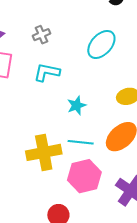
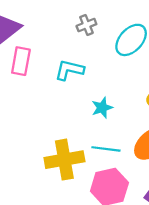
gray cross: (41, 35) -> (86, 25), moved

